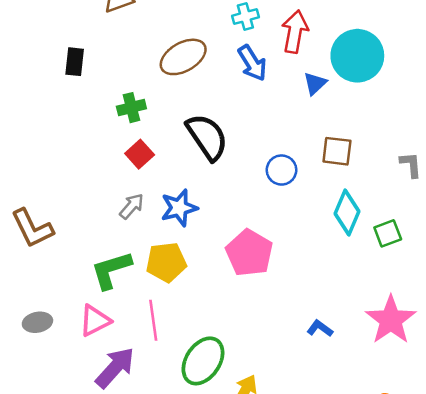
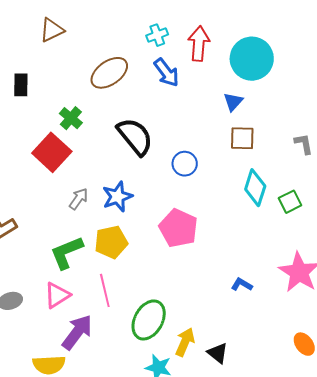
blue triangle: (315, 83) -> (233, 102), moved
green cross: (131, 108) -> (71, 118), turned -30
red square: (140, 154) -> (52, 152), moved, size x1.6
blue circle: (282, 170) -> (185, 164), moved

